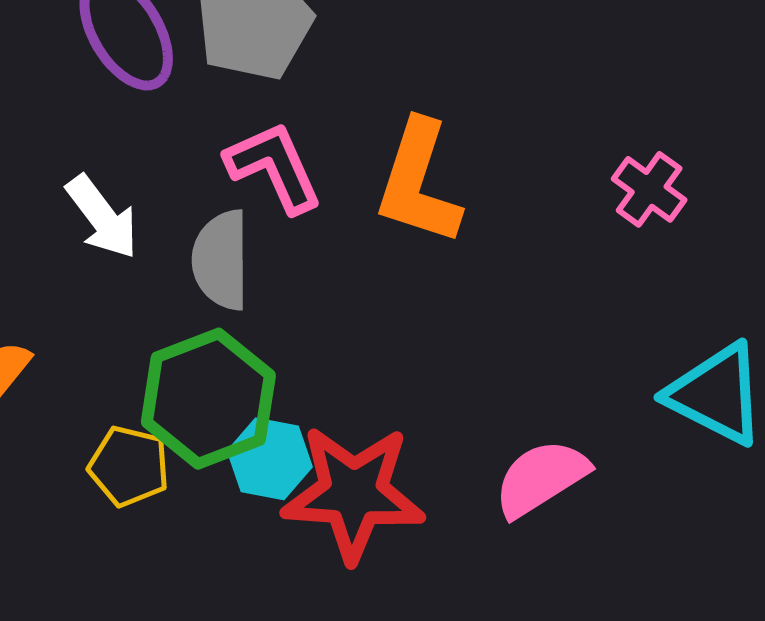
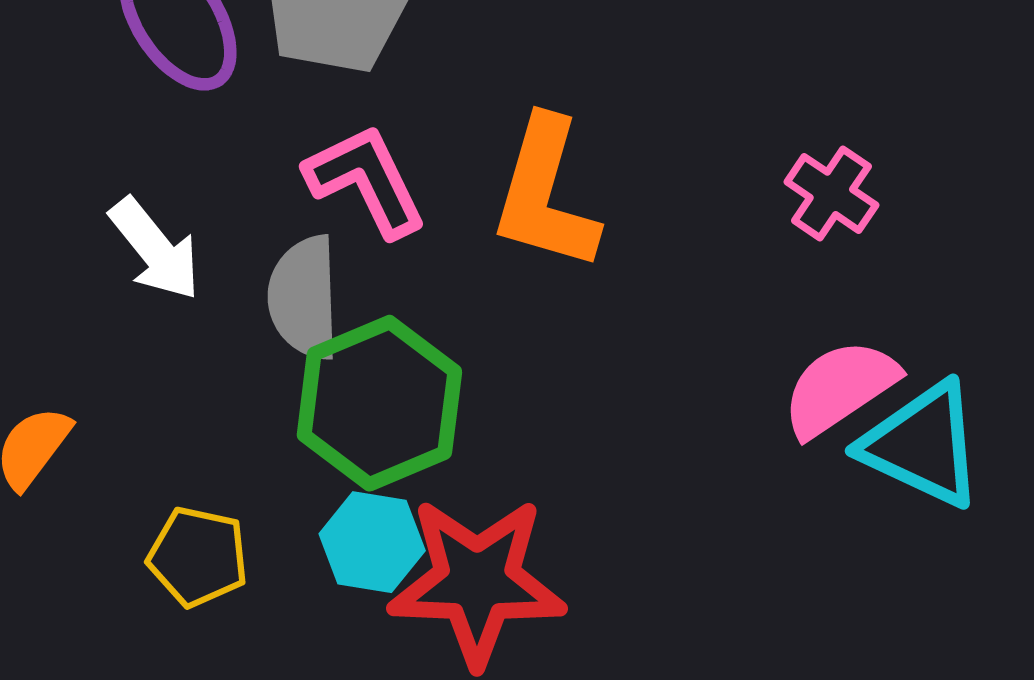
green hexagon: (208, 399) -> (379, 403), moved
pink semicircle: (541, 478) -> (840, 388), moved

